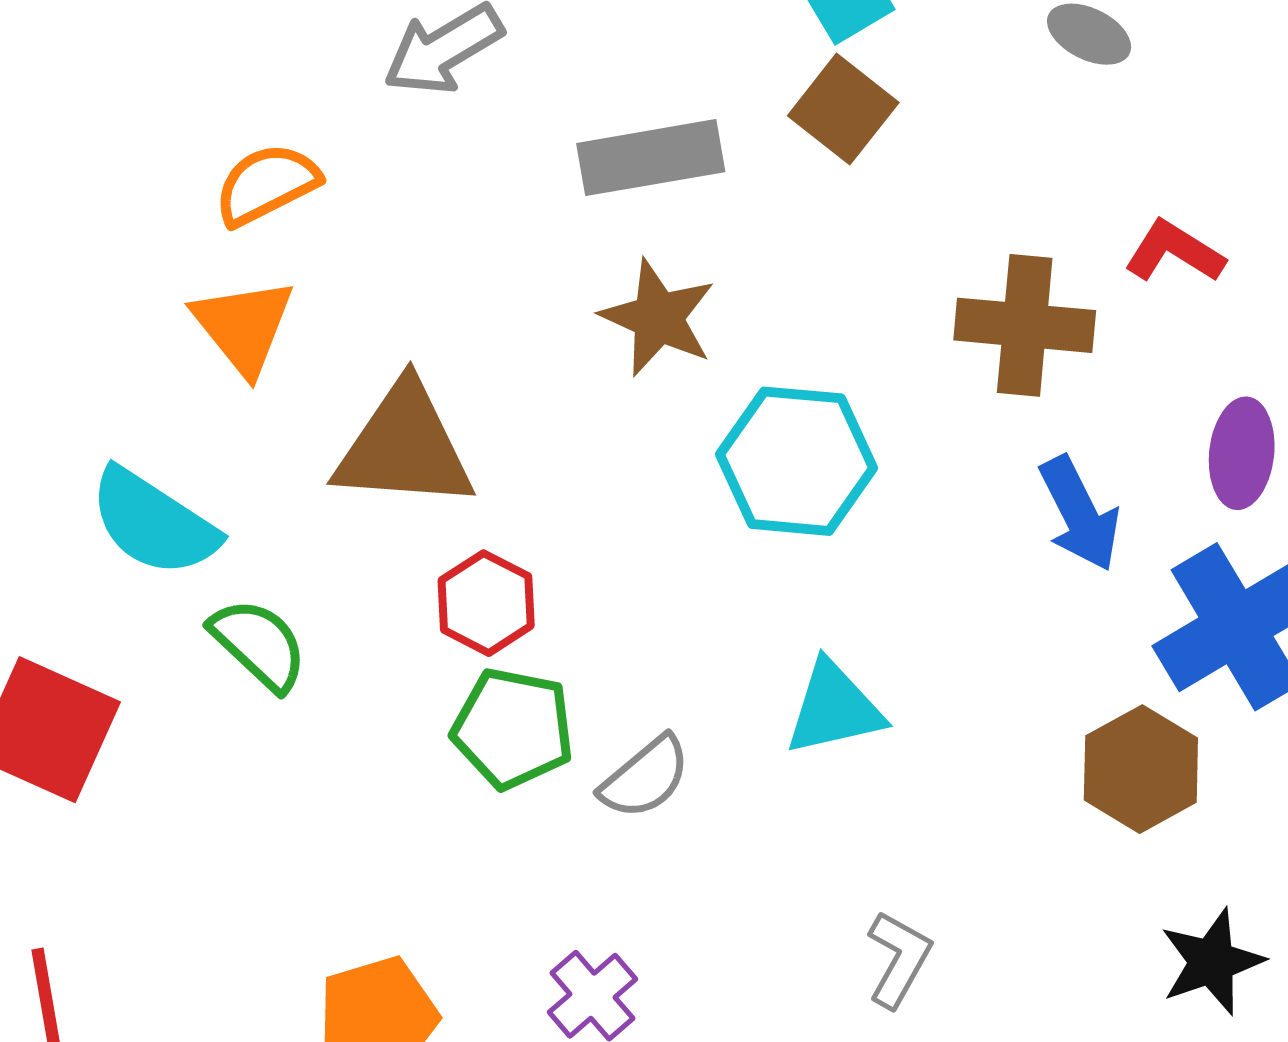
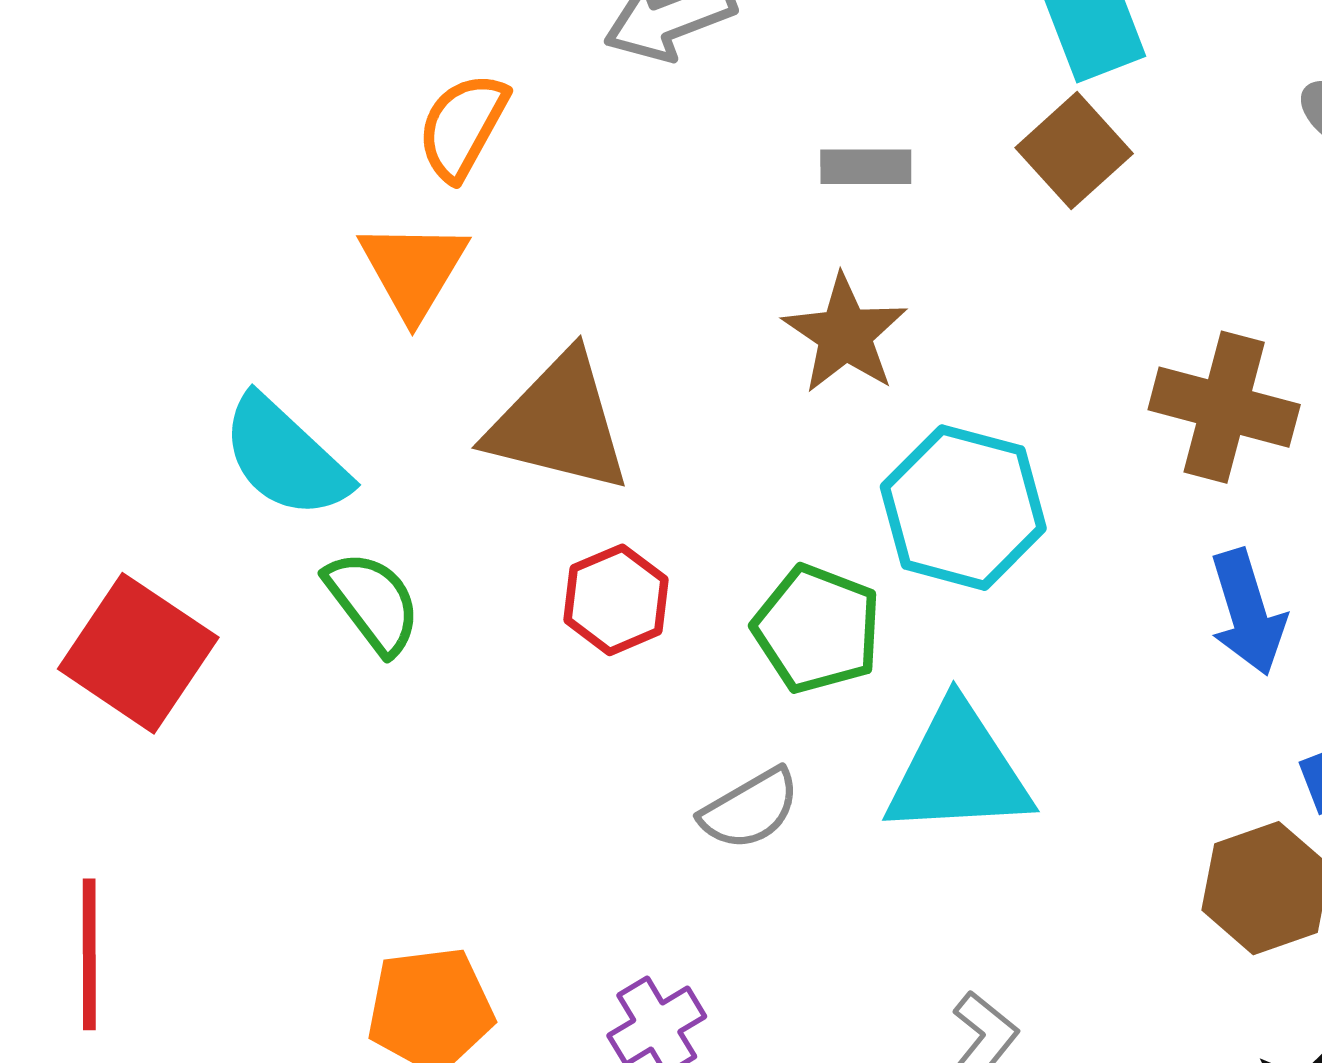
gray rectangle: (651, 158) -> (866, 167), size x0.6
orange semicircle: (267, 184) -> (463, 126), turned -44
cyan triangle: (834, 708) -> (958, 771), size x1.4
green pentagon: (513, 728) -> (817, 629), moved

